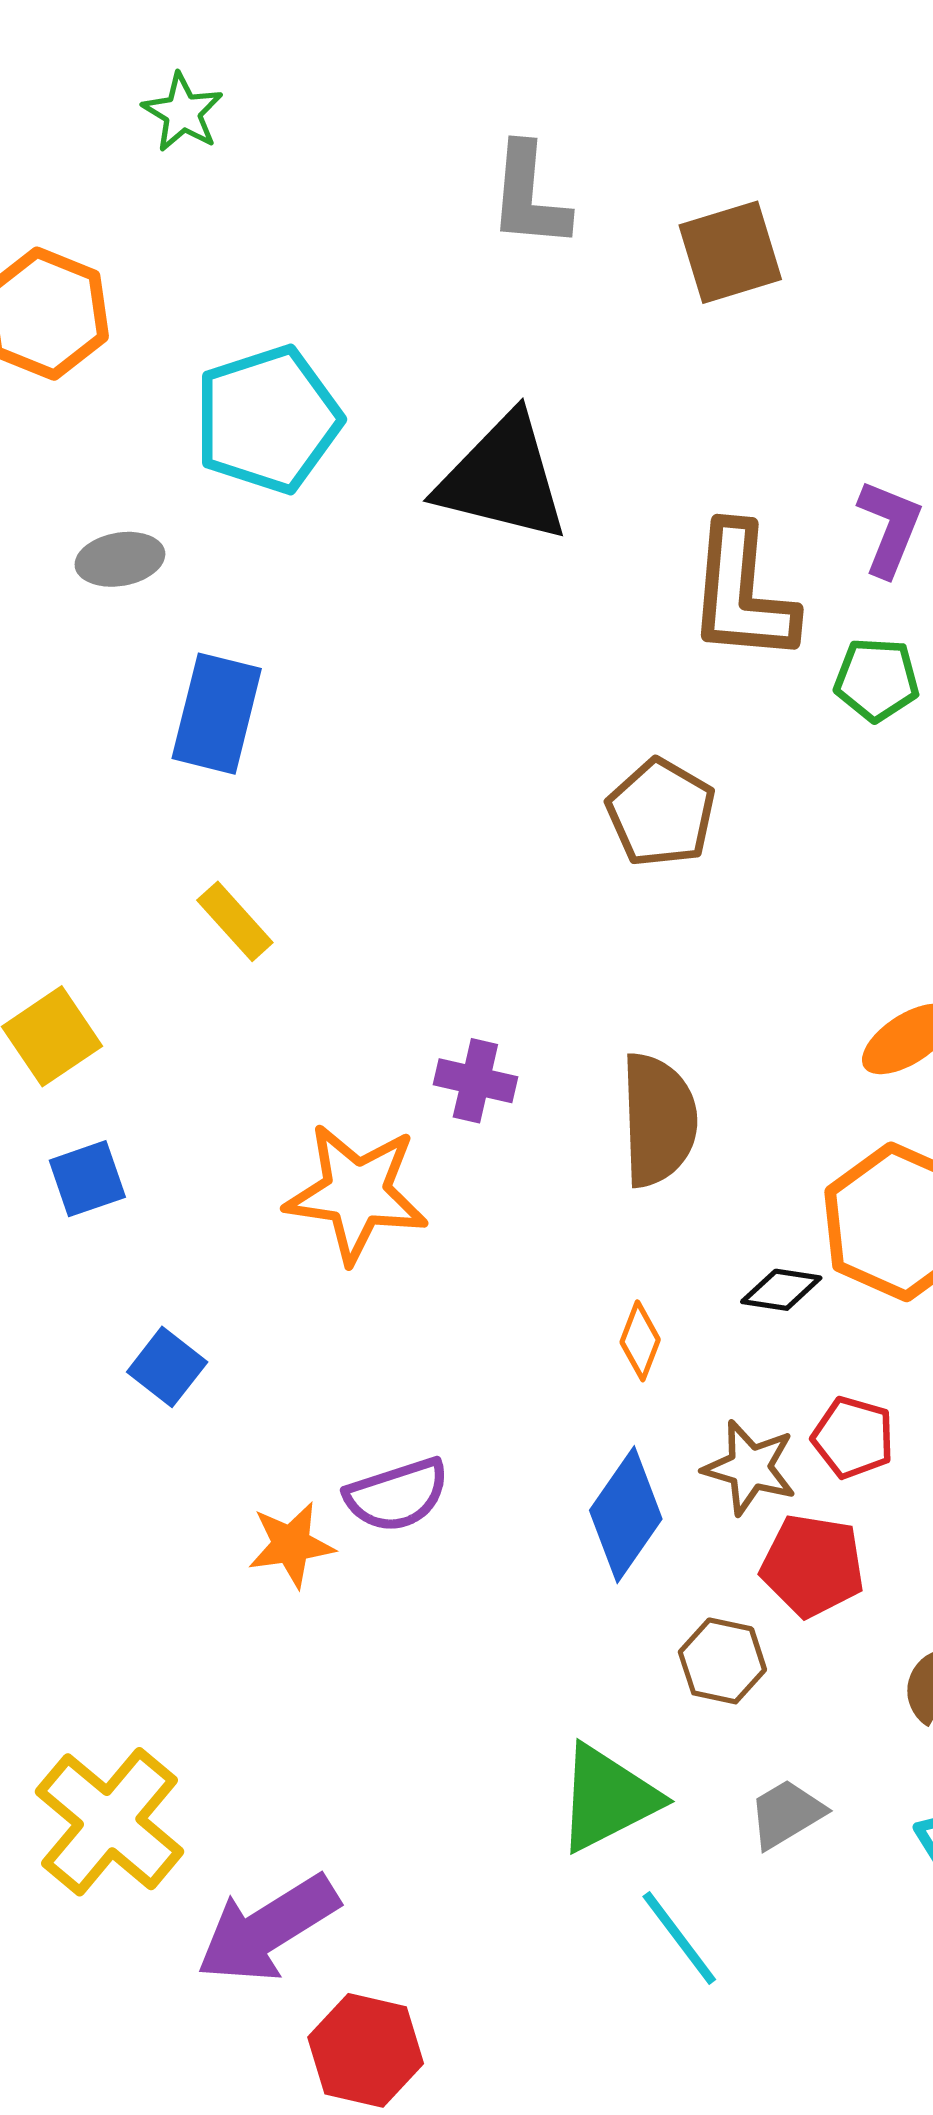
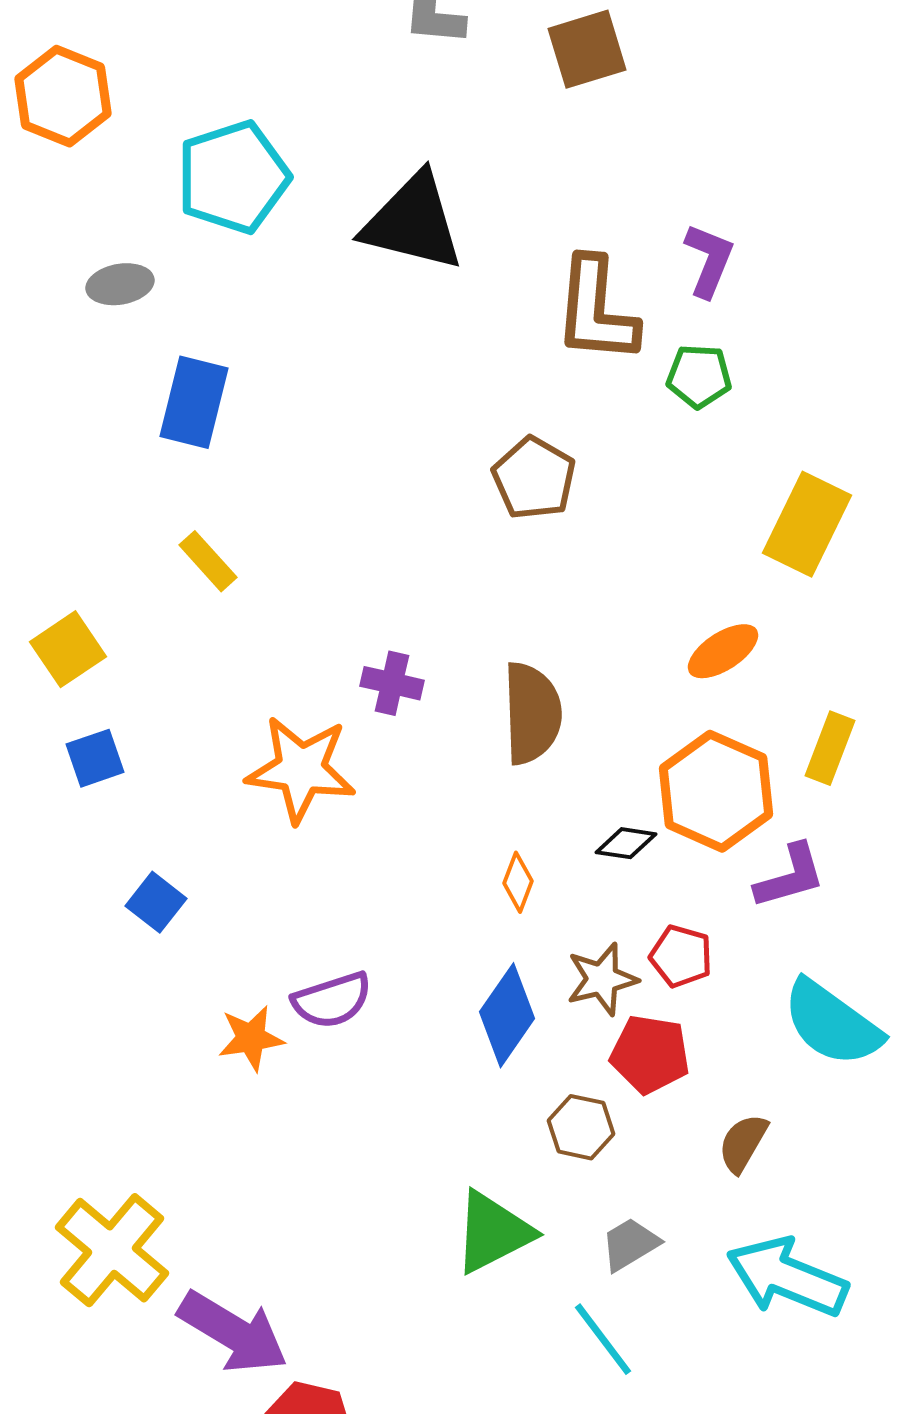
brown star: (750, 1468) -> (602, 979), turned -30
purple arrow: (268, 1929) -> (233, 1332), turned -117
cyan line: (679, 1938) -> (603, 1339), moved

